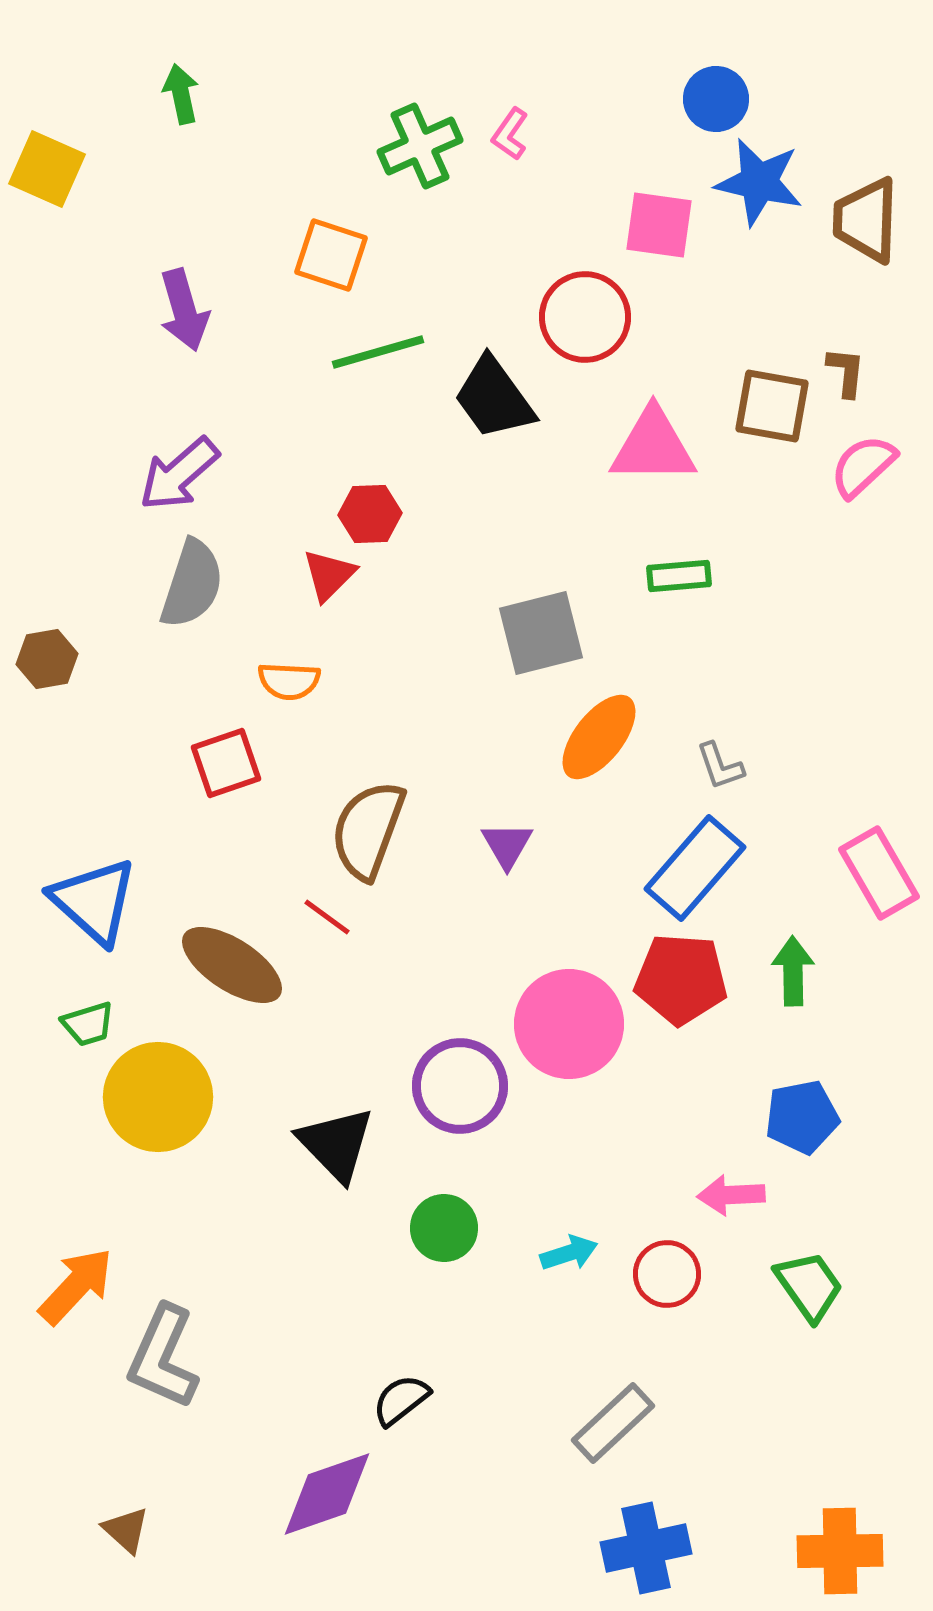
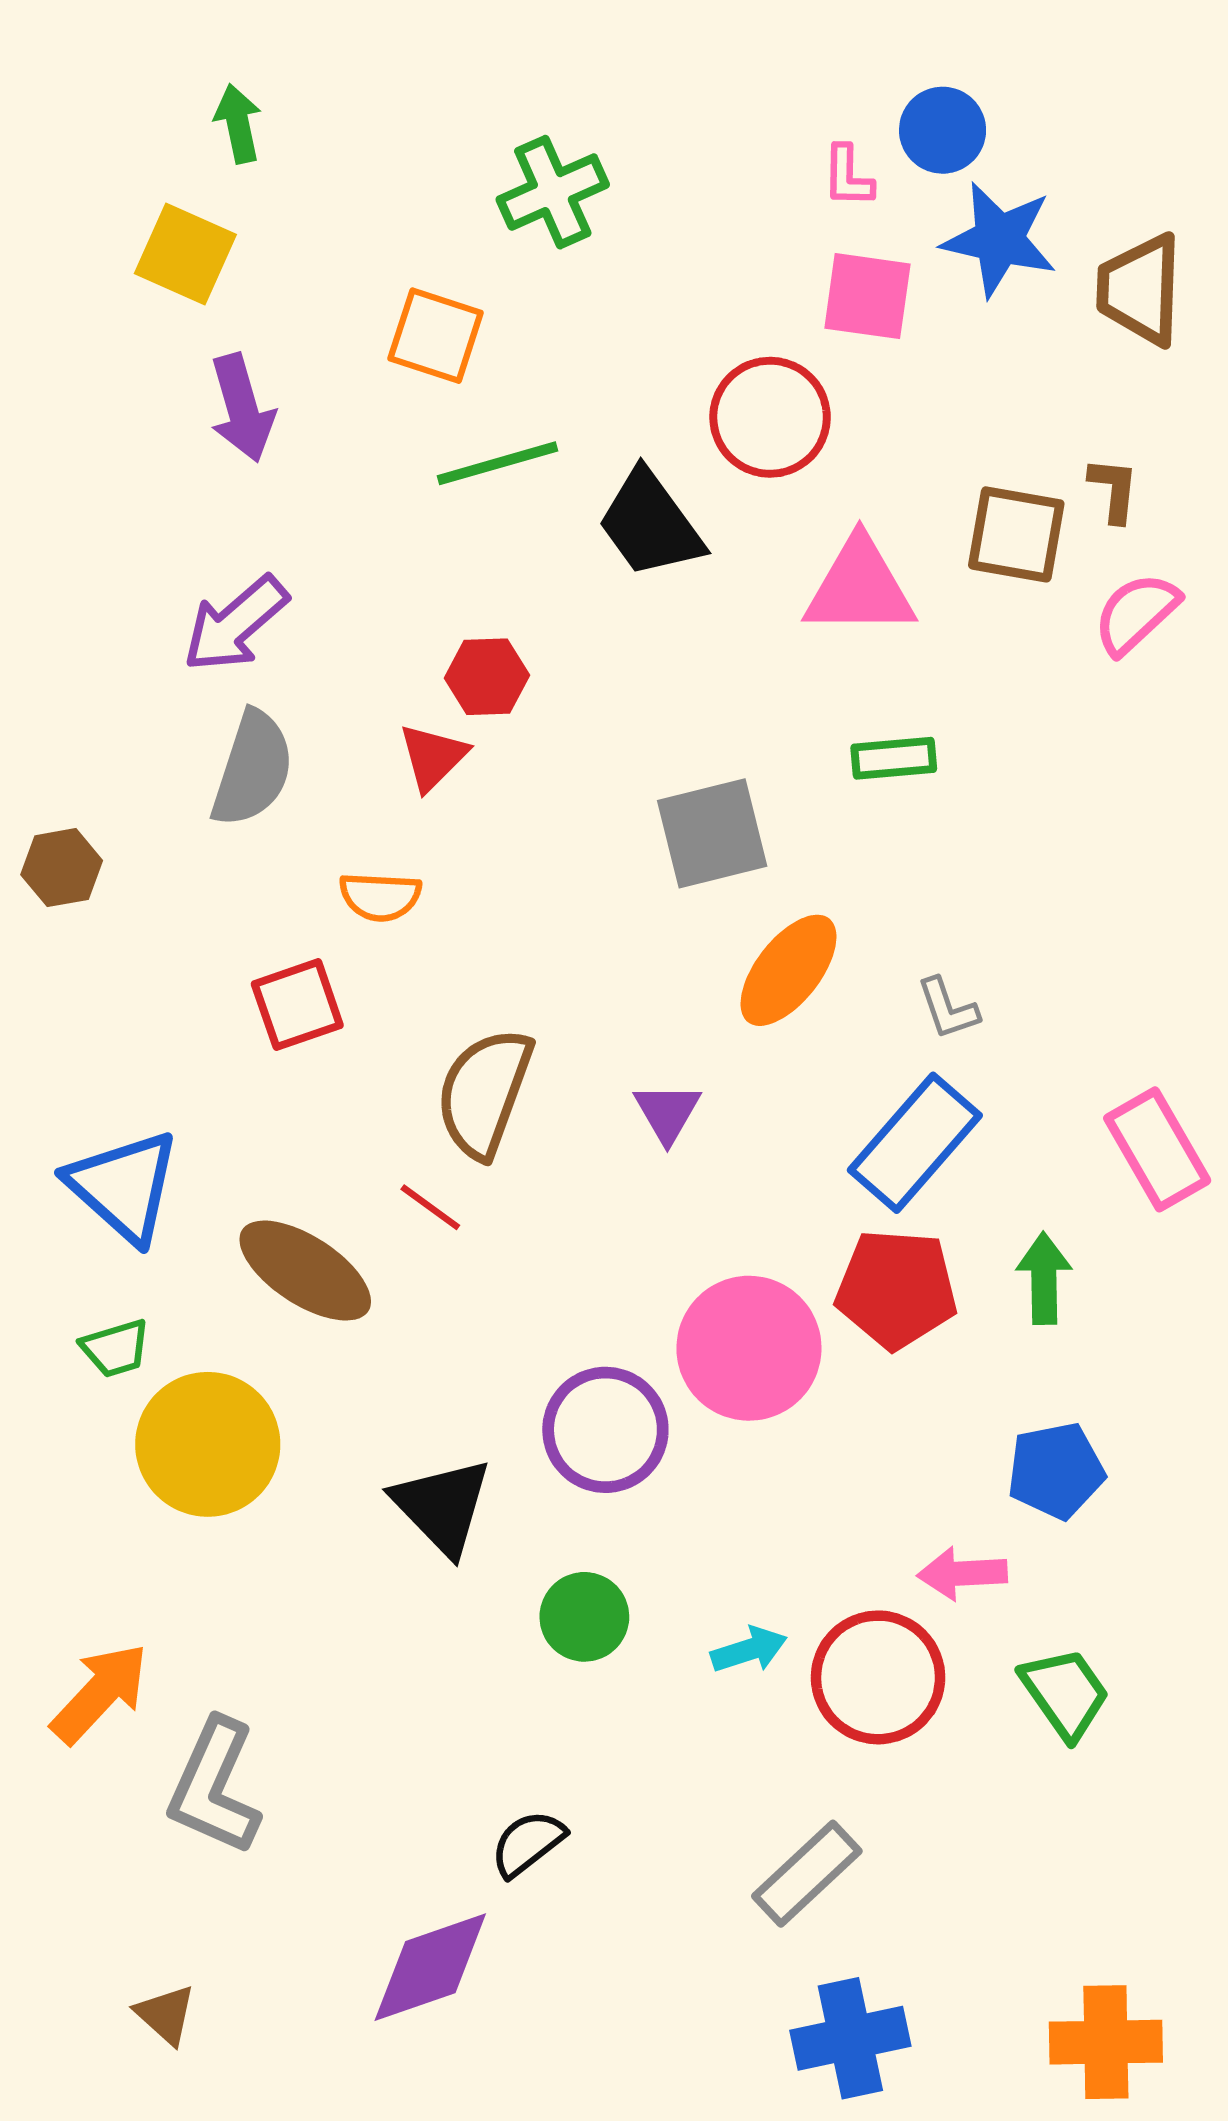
pink L-shape: (510, 134) -> (848, 176), moved, turned -34
yellow square: (47, 169) -> (185, 254), moved
red circle: (667, 1274) -> (878, 1677), size x1.5

